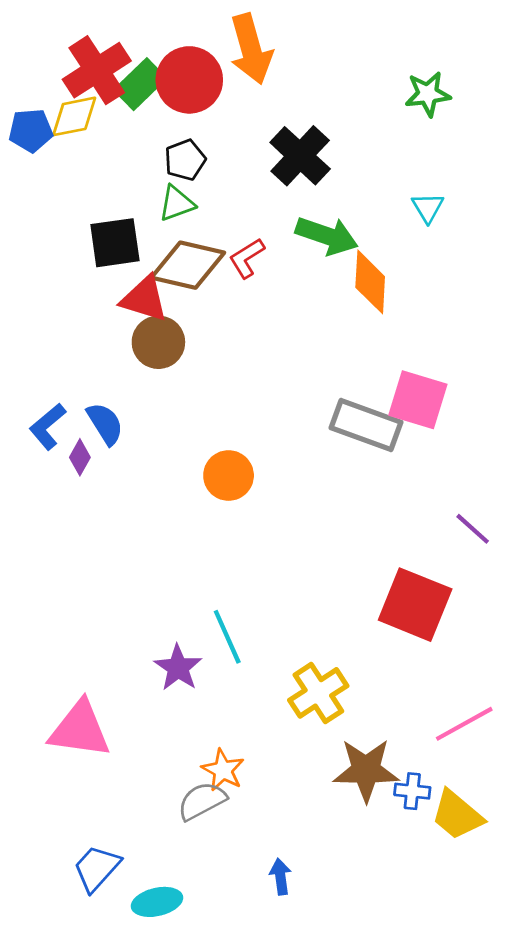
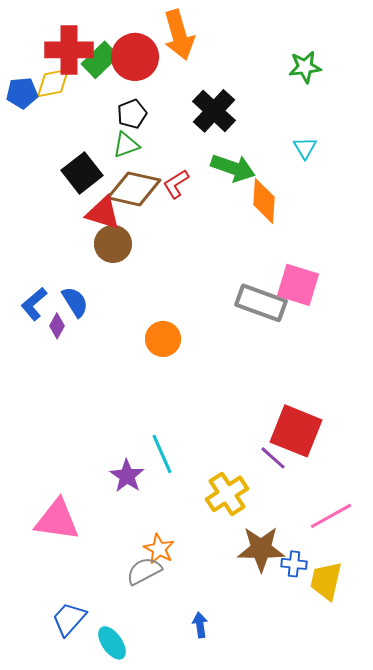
red cross: (97, 70) -> (69, 50), turned 33
black square: (115, 243) -> (82, 173), turned -30
purple line: (473, 529) -> (273, 458), moved
yellow trapezoid: (457, 815) -> (326, 581), turned 63
cyan ellipse: (157, 902) -> (112, 643), turned 68

